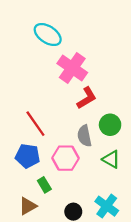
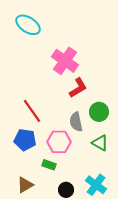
cyan ellipse: (48, 35) -> (28, 25), moved
green rectangle: (44, 185) -> (49, 165), moved, turned -40

